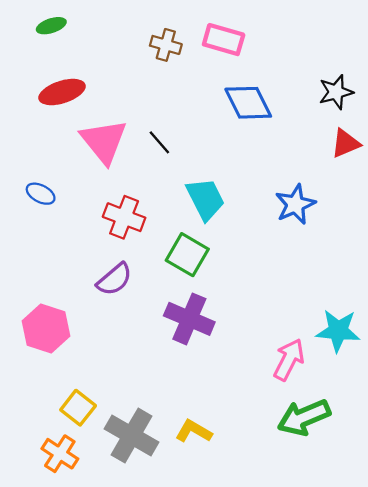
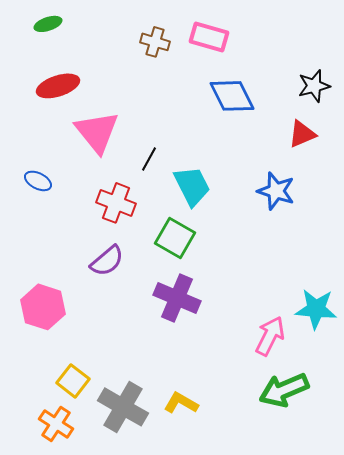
black line: (159, 142) -> (149, 159), moved, turned 70
red triangle: (346, 143) -> (302, 134), moved
blue star: (295, 204) -> (276, 191), turned -30

